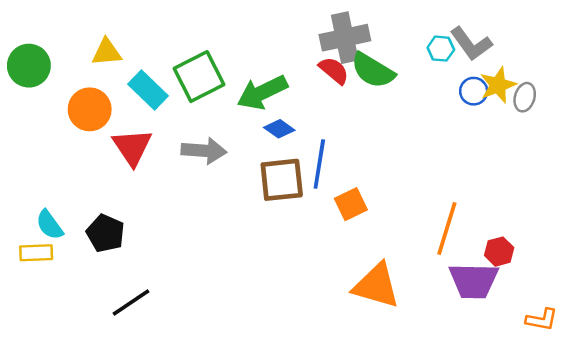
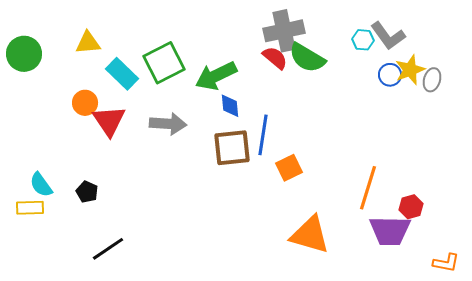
orange circle: (90, 109) -> (85, 103), moved, size x0.7
blue diamond: (279, 129) -> (230, 106), turned 50
black pentagon: (105, 233) -> (87, 192), size x0.7

